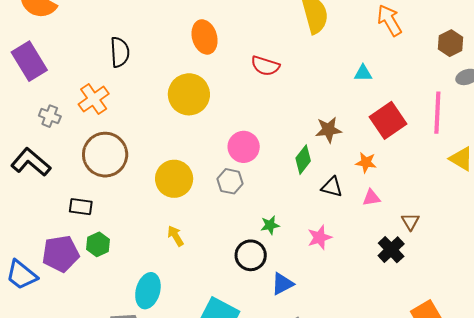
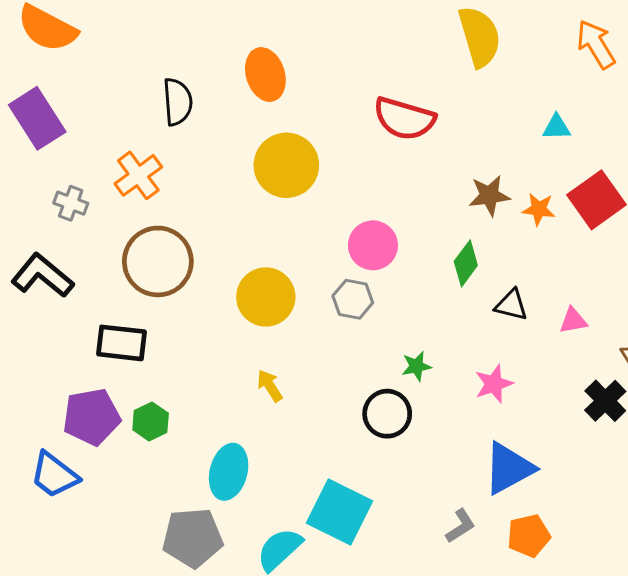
orange ellipse: (205, 37) -> (265, 75), moved
red semicircle: (265, 66) -> (404, 119), size x1.4
brown star: (328, 130) -> (489, 195), moved
orange star: (366, 162) -> (539, 209), moved
black rectangle: (81, 207) -> (121, 343), size x1.4
green hexagon: (98, 244) -> (151, 421), moved
blue trapezoid: (22, 275) -> (54, 475), moved
blue triangle: (282, 284) -> (509, 468), moved, size x1.5

